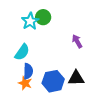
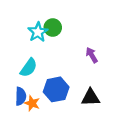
blue semicircle: (28, 71) -> (21, 96), moved
blue hexagon: (53, 81) -> (56, 89), moved

